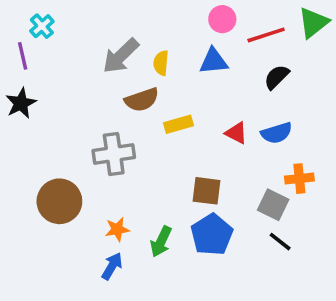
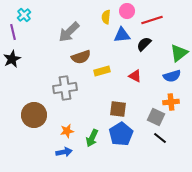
green triangle: (313, 23) -> (179, 53), moved
yellow semicircle: (161, 63) -> (106, 17), moved
black semicircle: (277, 77) -> (144, 44), moved
blue semicircle: (277, 133) -> (172, 76), moved
blue arrow: (112, 266) -> (64, 152), turned 49

